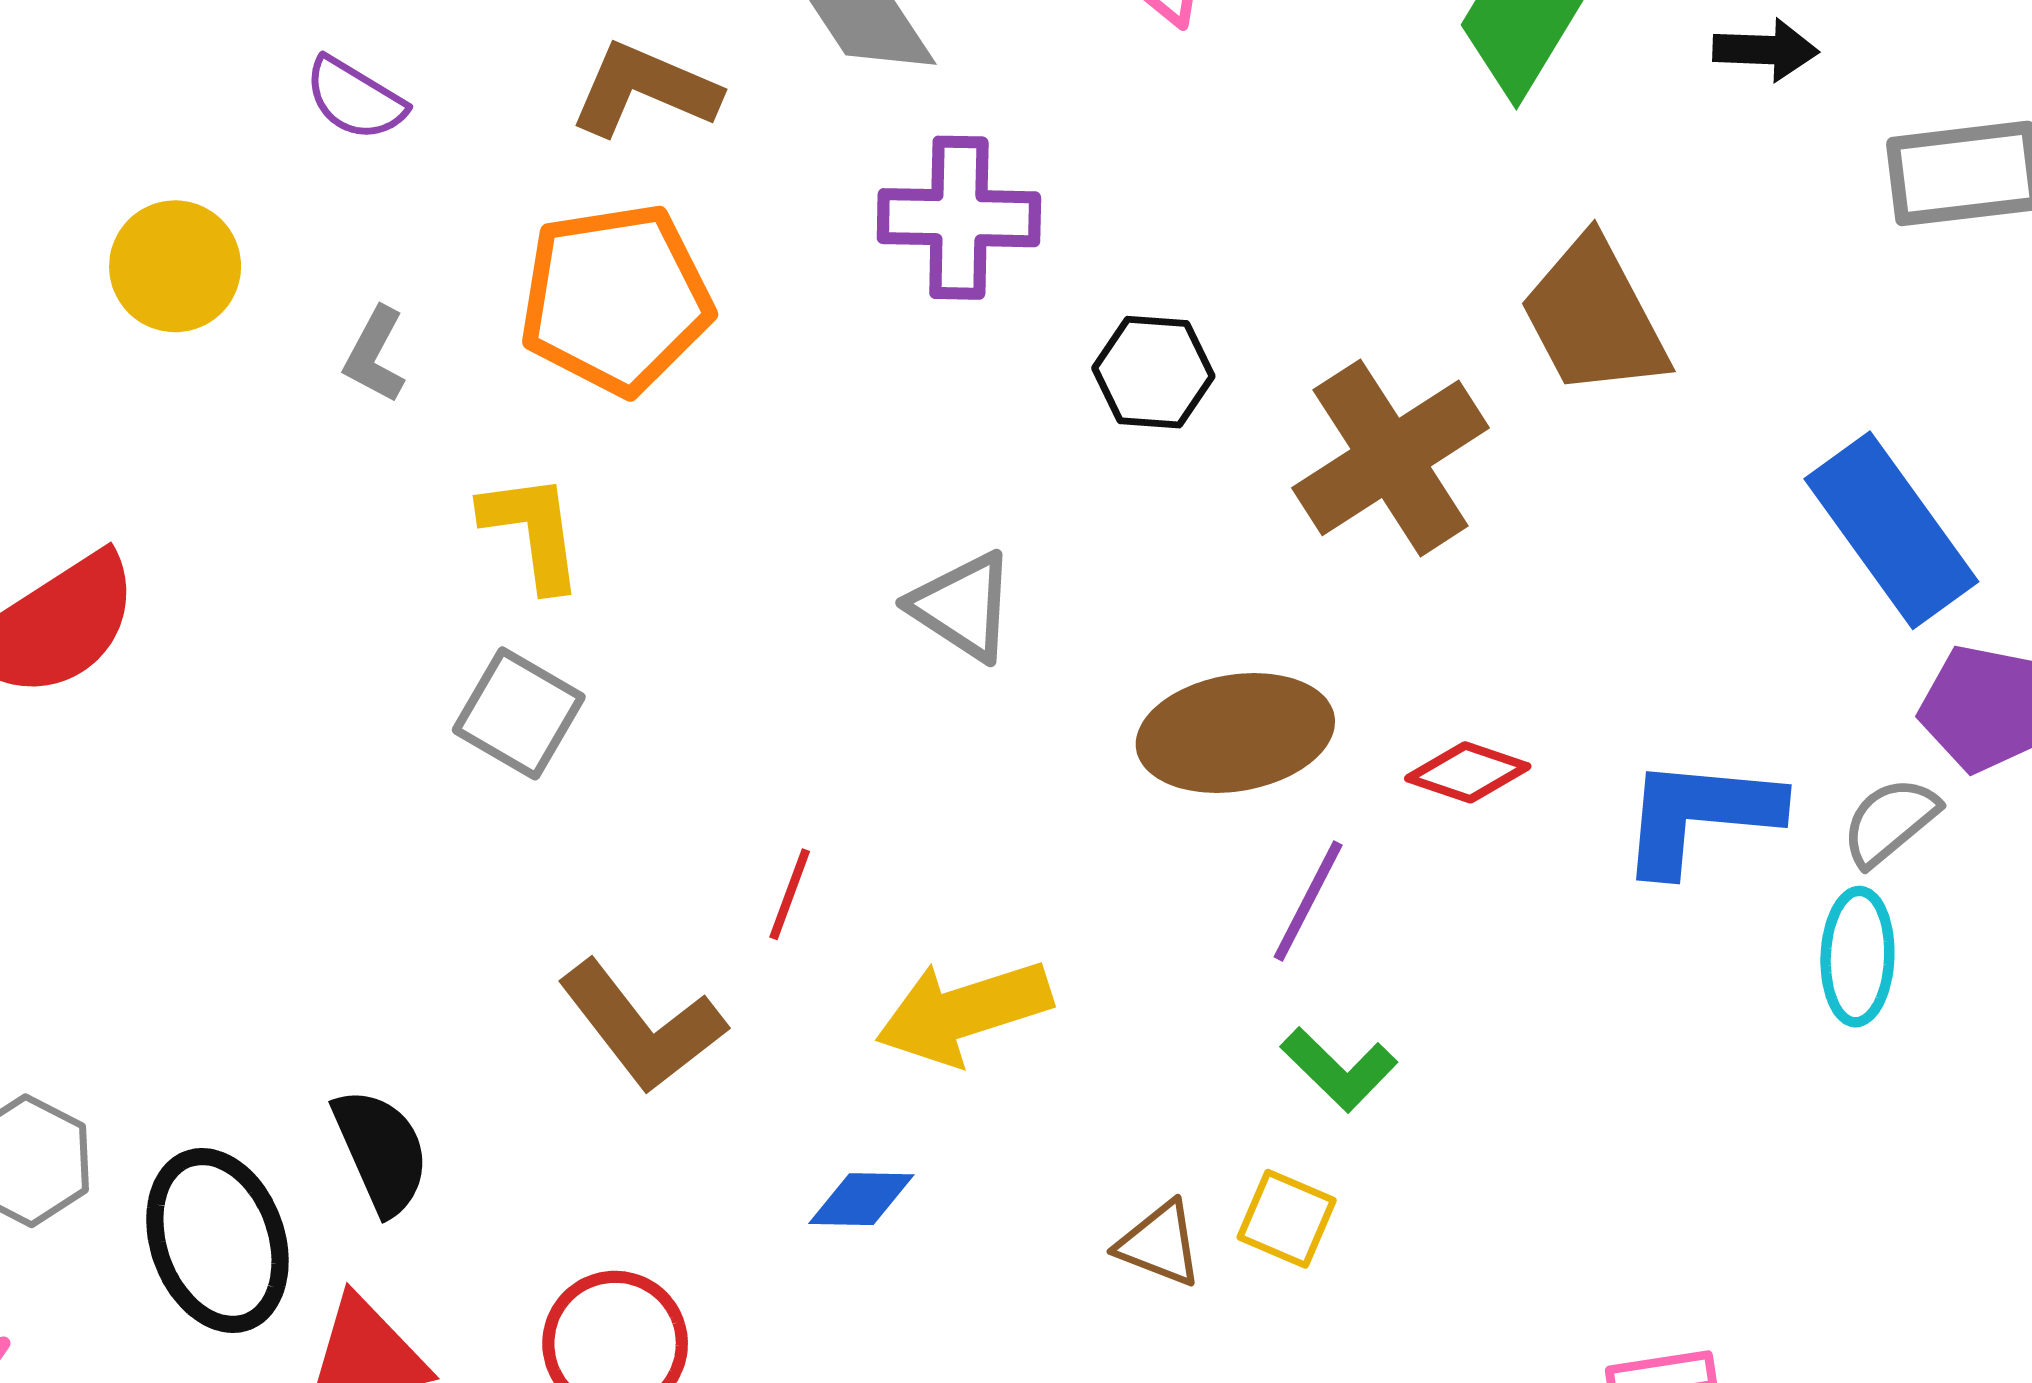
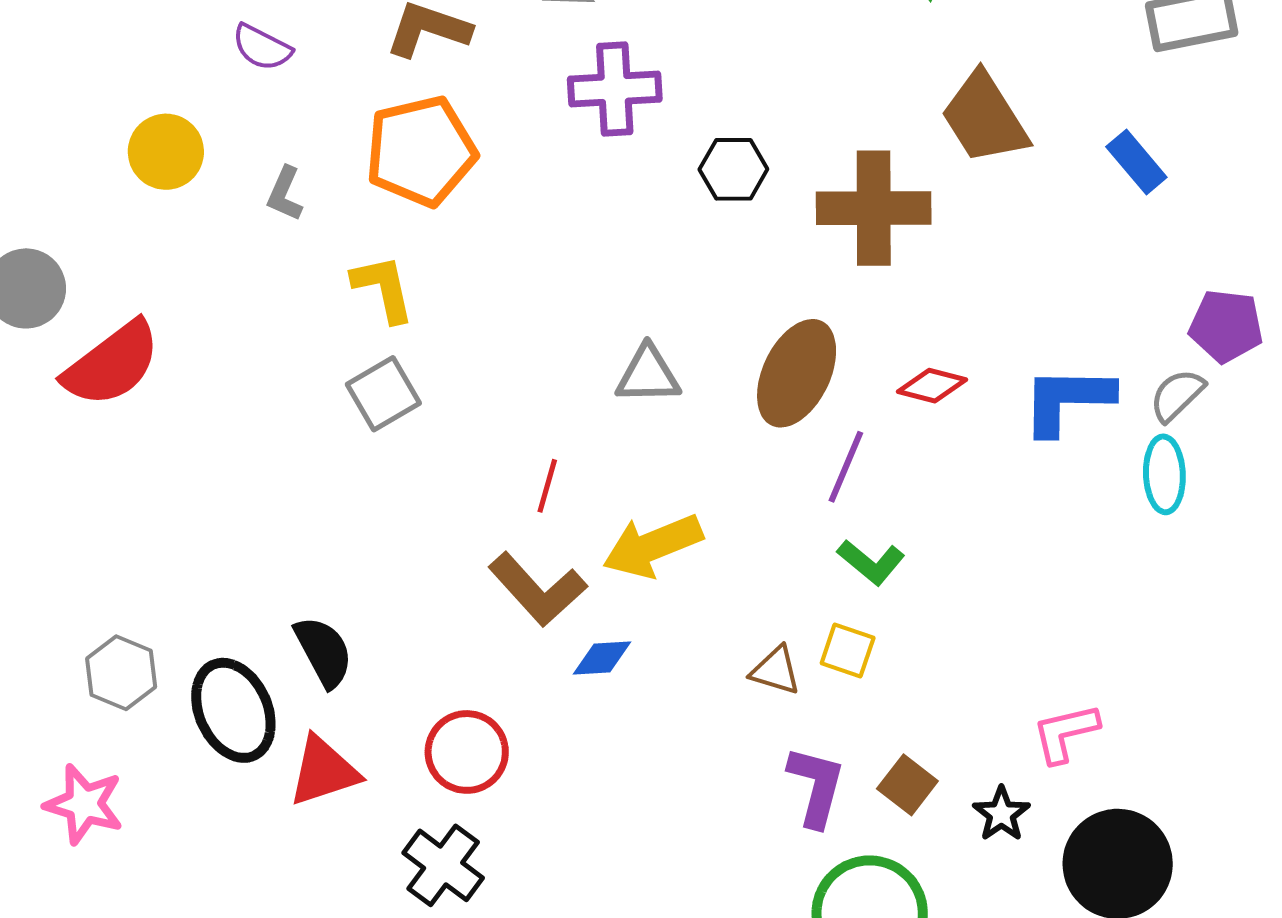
brown cross: (1391, 458) -> (874, 208), turned 37
blue rectangle: (1891, 530) -> (1136, 162), moved, size x0.6
gray triangle: (963, 606) -> (648, 375), moved, turned -30
gray square: (519, 713) -> (383, 394), turned 34
brown ellipse: (1235, 733) -> (797, 373), turned -50
brown L-shape: (642, 1027) -> (538, 589), moved

